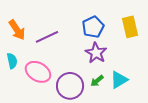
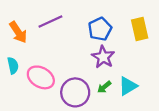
purple line: (47, 37) -> (50, 22), moved

